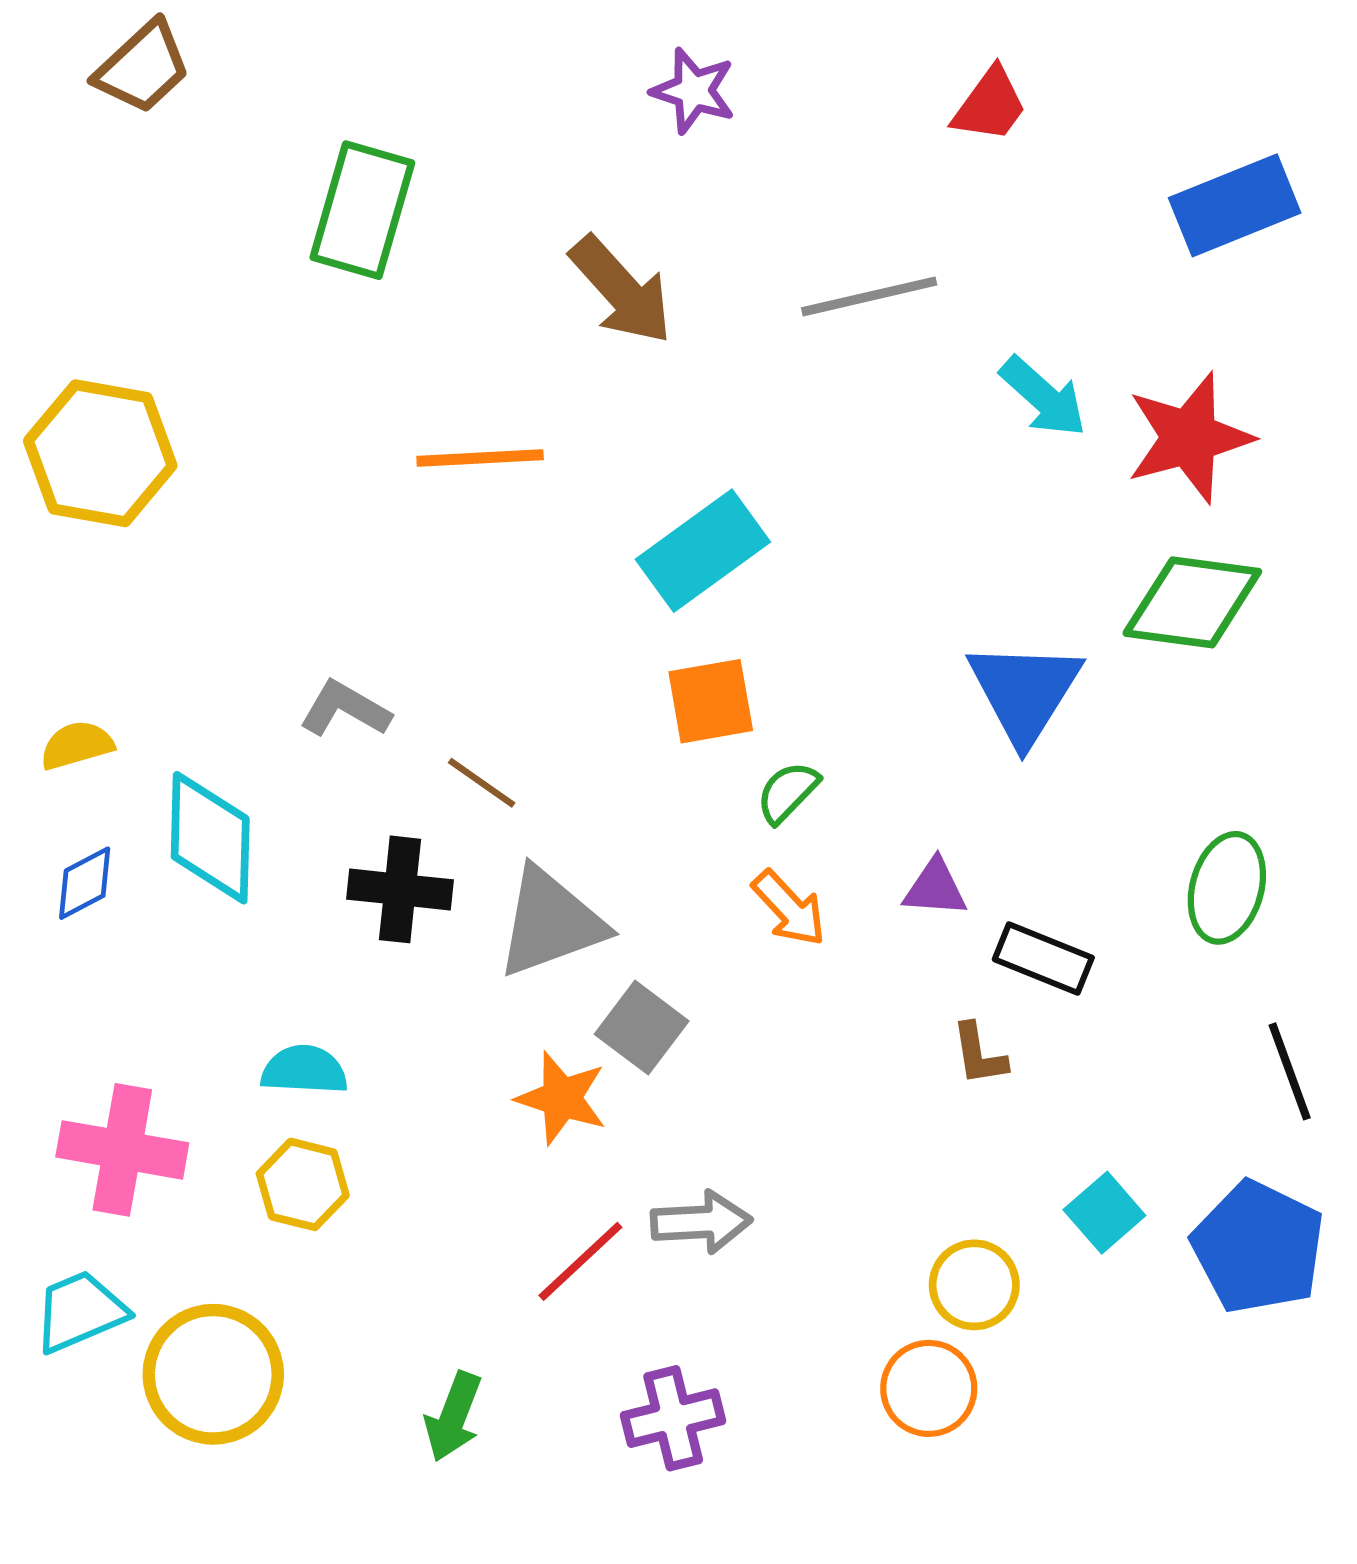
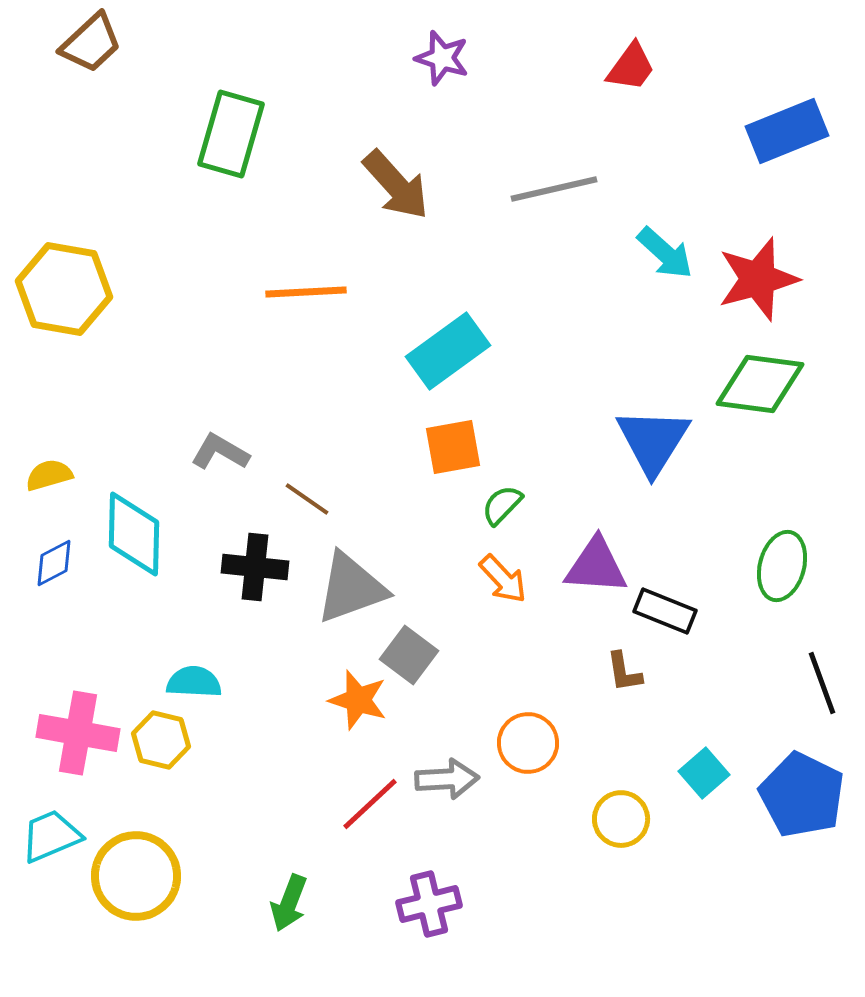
purple triangle: (935, 888) -> (596, 566), size x1.5
yellow hexagon: (303, 1184) -> (161, 740), moved
orange circle: (929, 1388) -> (528, 743), moved

